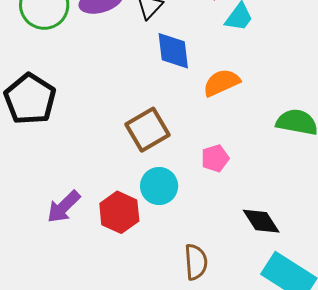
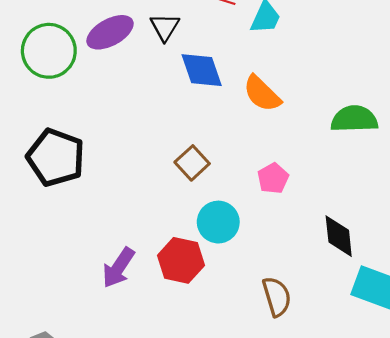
orange semicircle: (221, 83) -> (262, 94), turned -99
brown square: (148, 130) -> (192, 163), size x0.7
black diamond: (261, 221) -> (339, 236), turned 39

